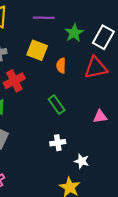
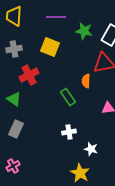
green star: (74, 33) -> (84, 31), turned -30
orange semicircle: (61, 66) -> (86, 81), moved

